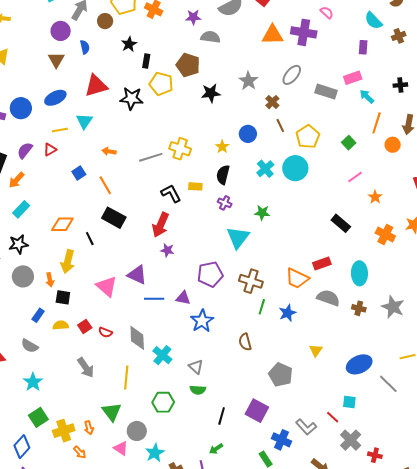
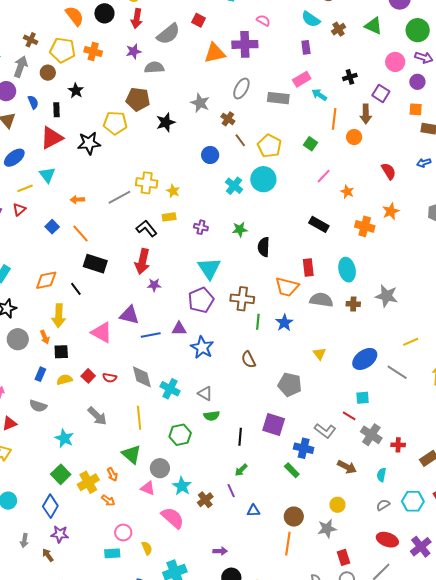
black rectangle: (146, 61) -> (57, 110), moved
yellow star: (222, 147) -> (173, 191), moved
black semicircle: (223, 175) -> (264, 247), moved
cyan triangle: (238, 238) -> (209, 268), moved
red rectangle: (322, 264) -> (308, 267), turned -66
cyan star: (33, 382) -> (64, 438), moved

